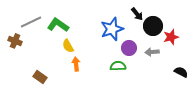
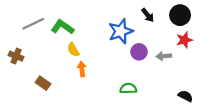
black circle: (153, 26) -> (180, 15), moved
brown cross: (15, 41) -> (16, 56), moved
green semicircle: (118, 66) -> (128, 88), moved
black semicircle: (181, 72) -> (185, 96), moved

